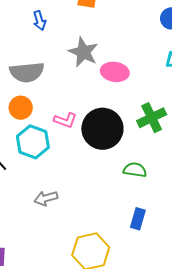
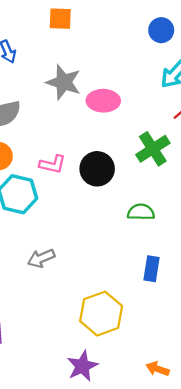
black circle: (102, 129) -> (97, 169), size x0.7

